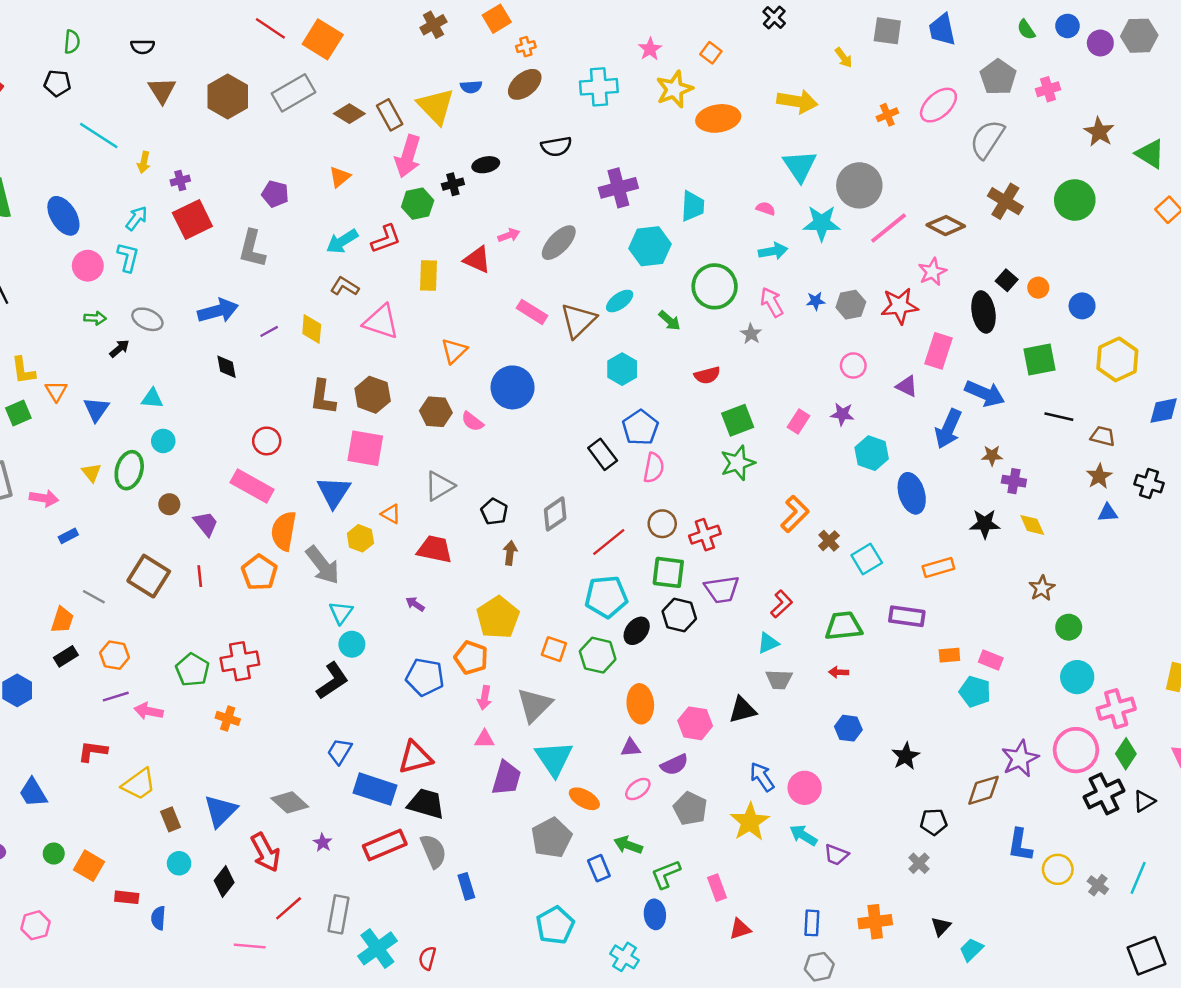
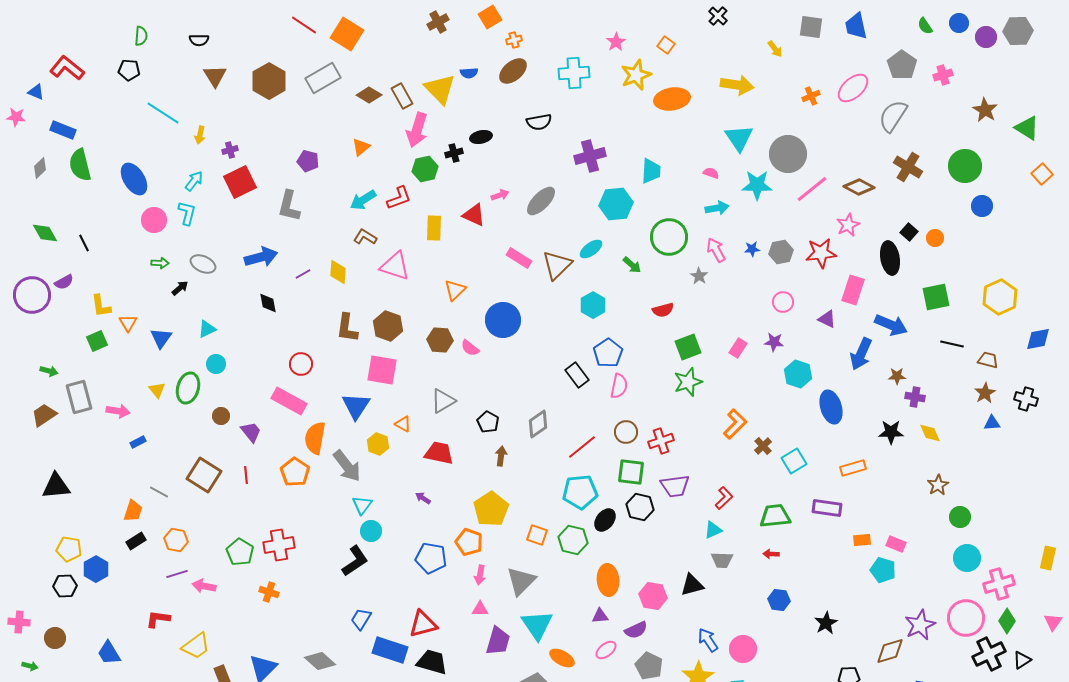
blue circle: (1082, 306) -> (982, 206), moved
cyan triangle: (152, 398) -> (207, 329), turned -30

